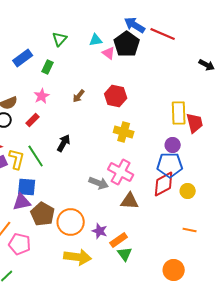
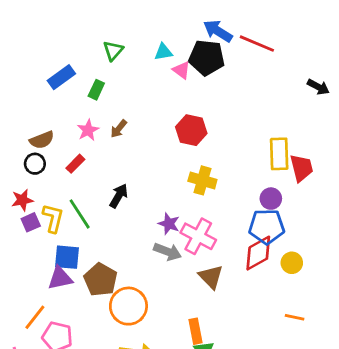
black pentagon: (127, 44) -> (207, 58), turned -30
brown arrow: (79, 96) -> (119, 129), moved
brown triangle: (130, 201) -> (211, 277), turned 42
brown pentagon: (43, 214) -> (101, 280), moved
purple star: (100, 231) -> (169, 224), moved
orange rectangle: (119, 240) -> (195, 331), turned -66

